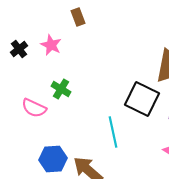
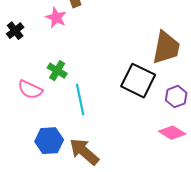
pink star: (51, 45) -> (56, 18), moved
cyan line: (113, 132) -> (80, 100), moved

